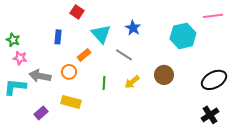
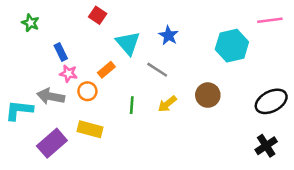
blue rectangle: (58, 37) -> (61, 52), moved, turned -32
green star: (13, 40) -> (30, 23), moved
pink star: (20, 58) -> (68, 73), moved
purple rectangle: (41, 113) -> (52, 143), size x1.6

